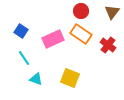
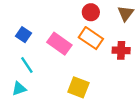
pink rectangle: (53, 39) -> (59, 44), turned 60
red cross: (108, 45) -> (121, 50), turned -35
cyan triangle: (36, 79) -> (19, 89), moved, turned -40

